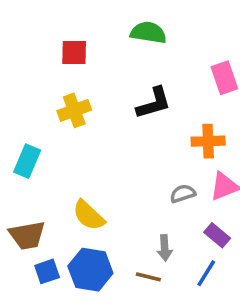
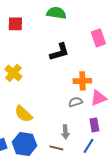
yellow cross: (74, 110) -> (13, 73), moved, turned -30
orange cross: (208, 141) -> (82, 81), moved
purple rectangle: (217, 235) -> (94, 125), turned 40

